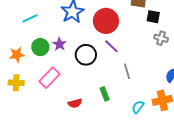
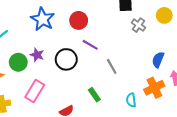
red circle: (106, 21) -> (79, 20), size x0.7
gray cross: (161, 38) -> (138, 25), turned 32
cyan semicircle: (138, 107) -> (131, 100), turned -32

